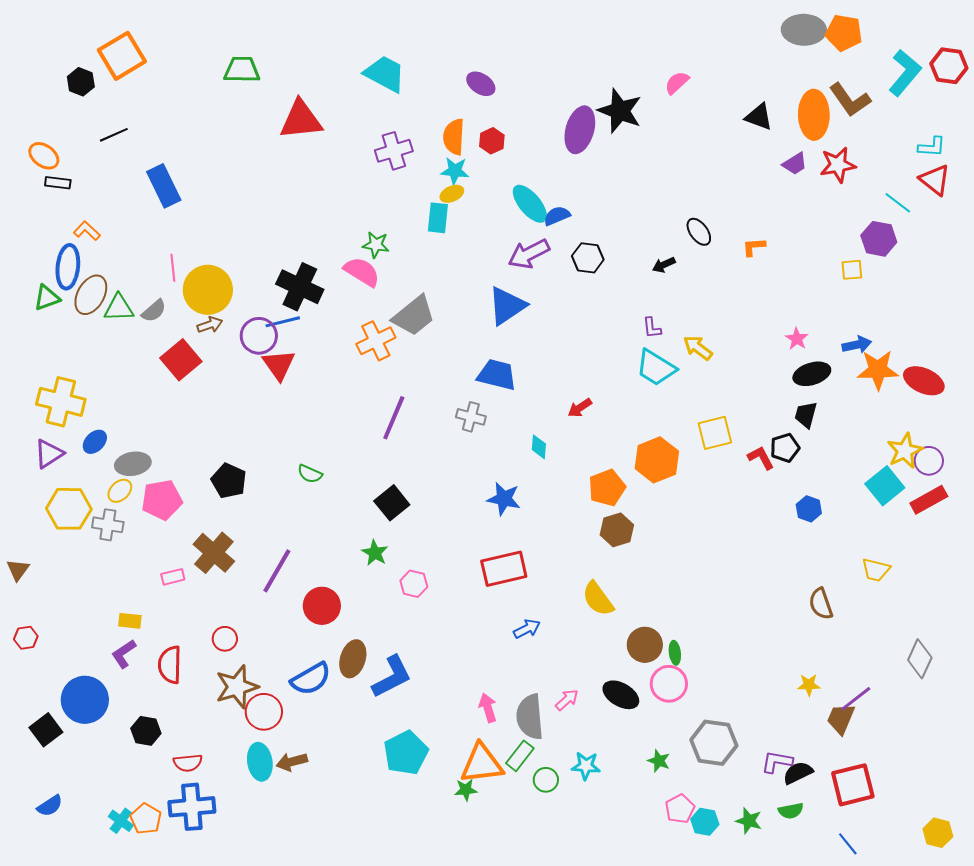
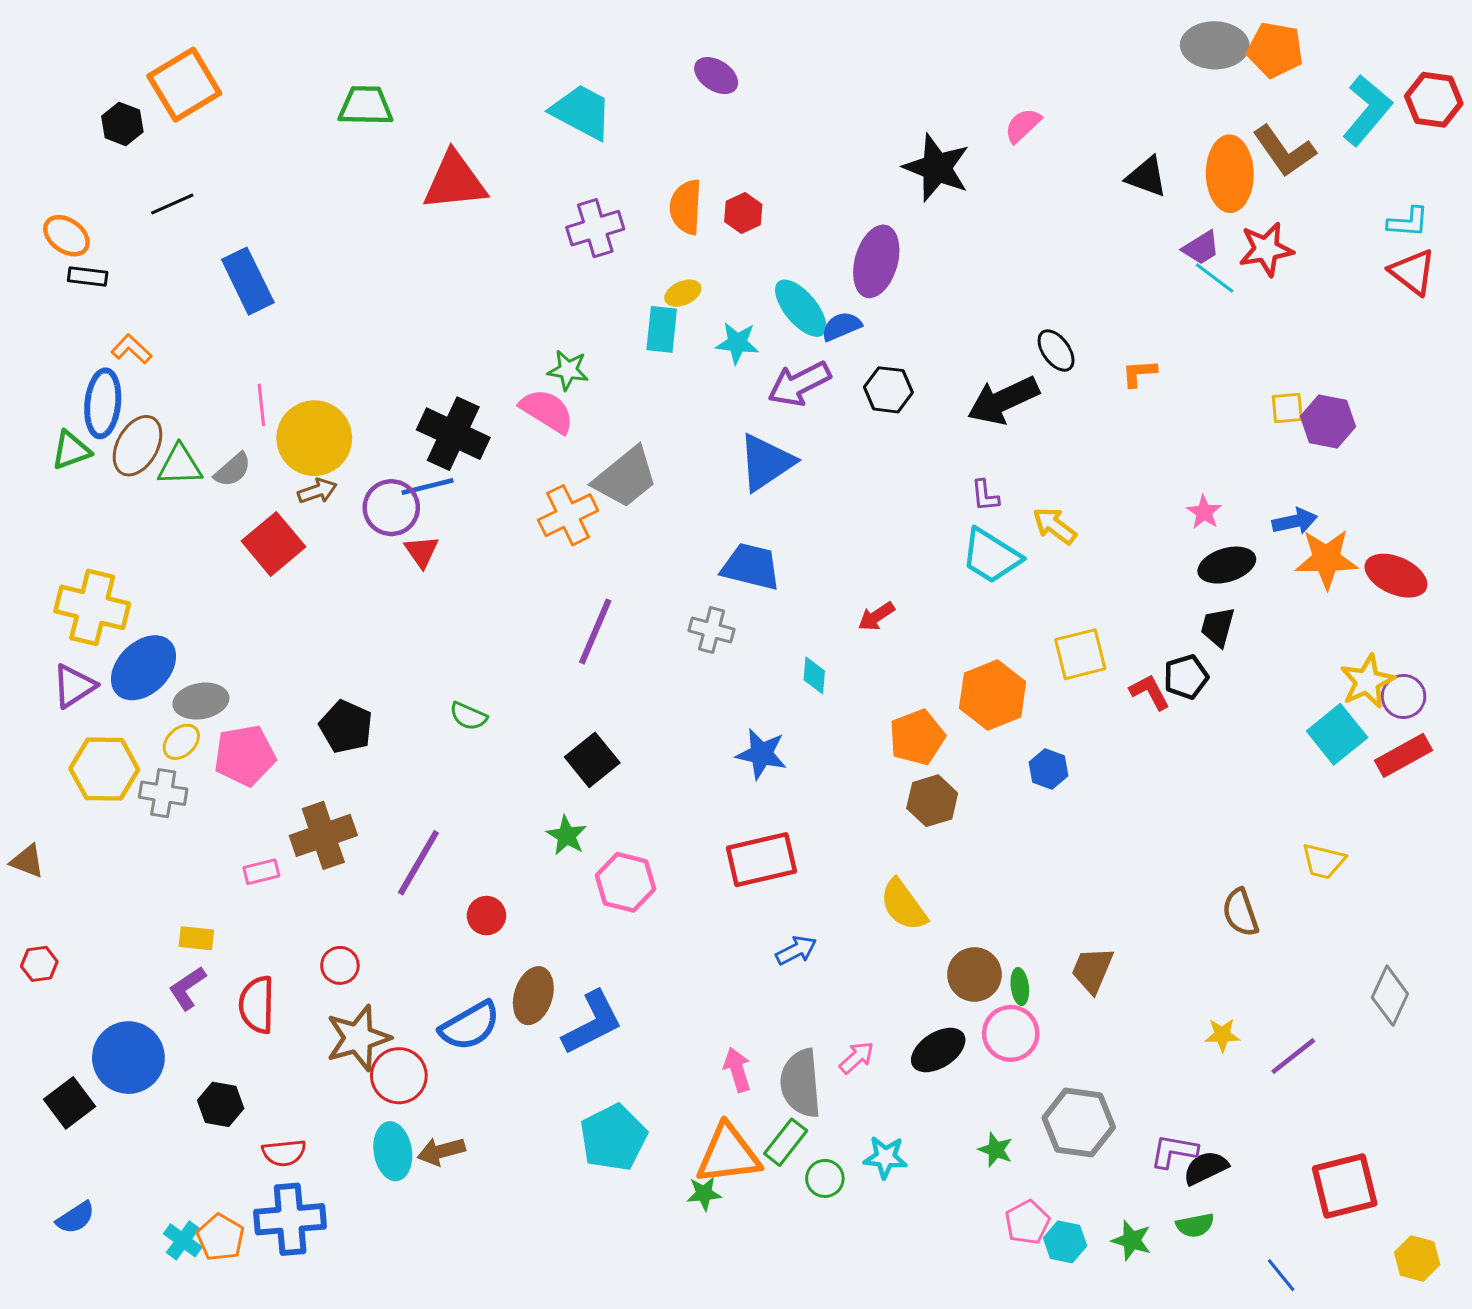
purple ellipse: (481, 84) -> (716, 76), moved
purple ellipse: (580, 130) -> (876, 261), moved
cyan star: (455, 171) -> (737, 343), moved
cyan line: (898, 203) -> (1215, 278), moved
purple hexagon: (879, 239) -> (1328, 422), moved
black arrow: (664, 265) -> (1003, 400), size x2.0
red triangle: (279, 365) -> (422, 551), size x0.7
blue ellipse: (95, 442) -> (144, 668), size x1.8
blue hexagon: (809, 509) -> (1048, 769), moved
brown cross: (214, 553) -> (323, 835), turned 30
brown triangle: (18, 570) -> (27, 861), turned -45
pink hexagon: (414, 584) -> (625, 882), size x1.4
red circle: (322, 606) -> (486, 916), size x0.7
black ellipse: (621, 695) -> (938, 1050), turned -63
brown trapezoid: (841, 719) -> (1092, 970), moved
red square: (853, 785) -> (1345, 1186), moved

